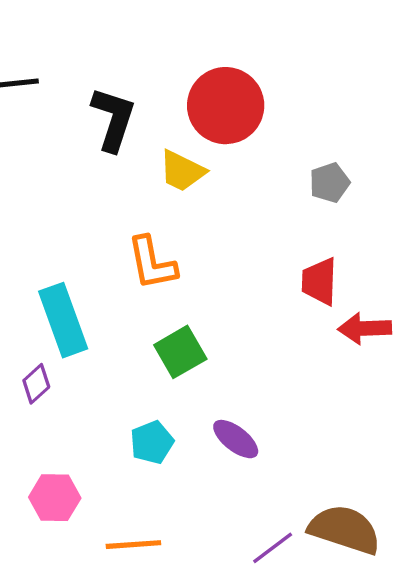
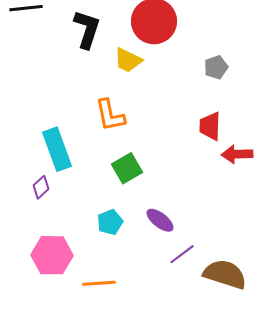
pink hexagon: (55, 498) -> (52, 255), size x1.4
purple line: (273, 548) -> (182, 254), moved

